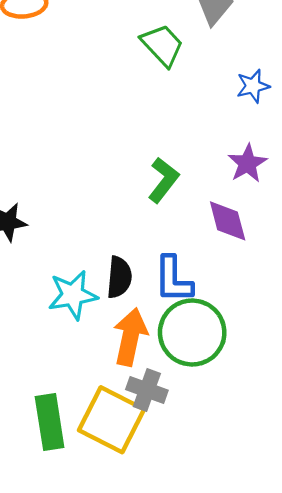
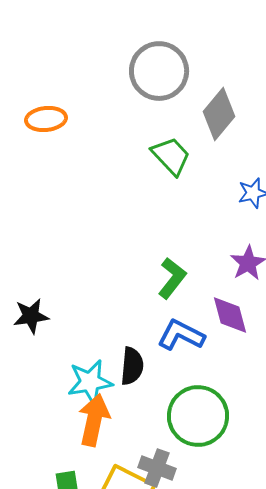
blue L-shape: (173, 279) -> (181, 335), moved, turned 117
orange arrow: (130, 337) -> (94, 420), moved

